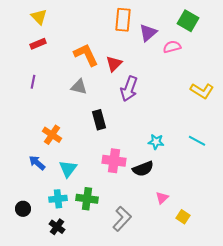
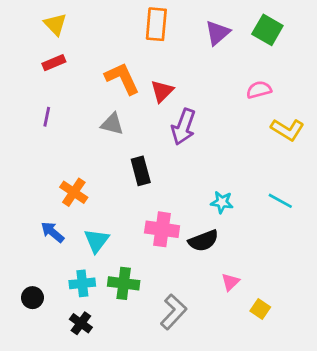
orange rectangle: (123, 20) -> (156, 24), moved
purple triangle: (148, 33) -> (218, 33), moved
pink semicircle: (172, 47) -> (259, 90), moved

